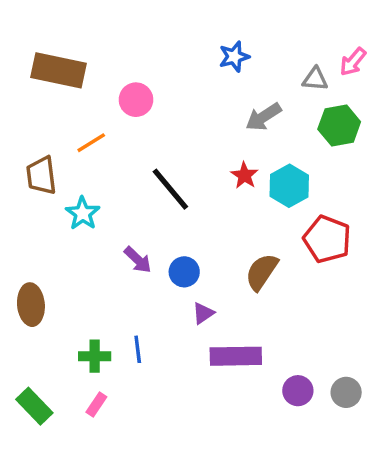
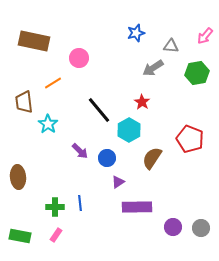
gray triangle: (315, 79) -> (171, 46), moved
cyan hexagon: (289, 186) -> (129, 130), moved
green rectangle: (34, 406) -> (20, 236), turned -35

